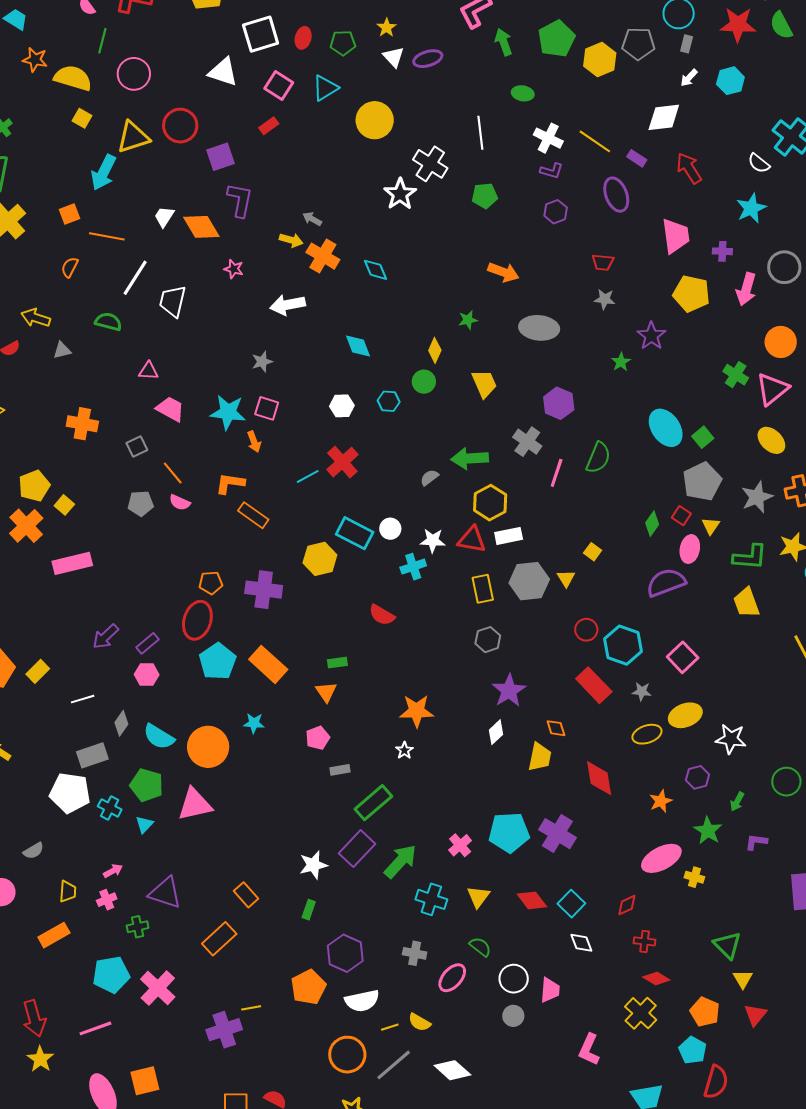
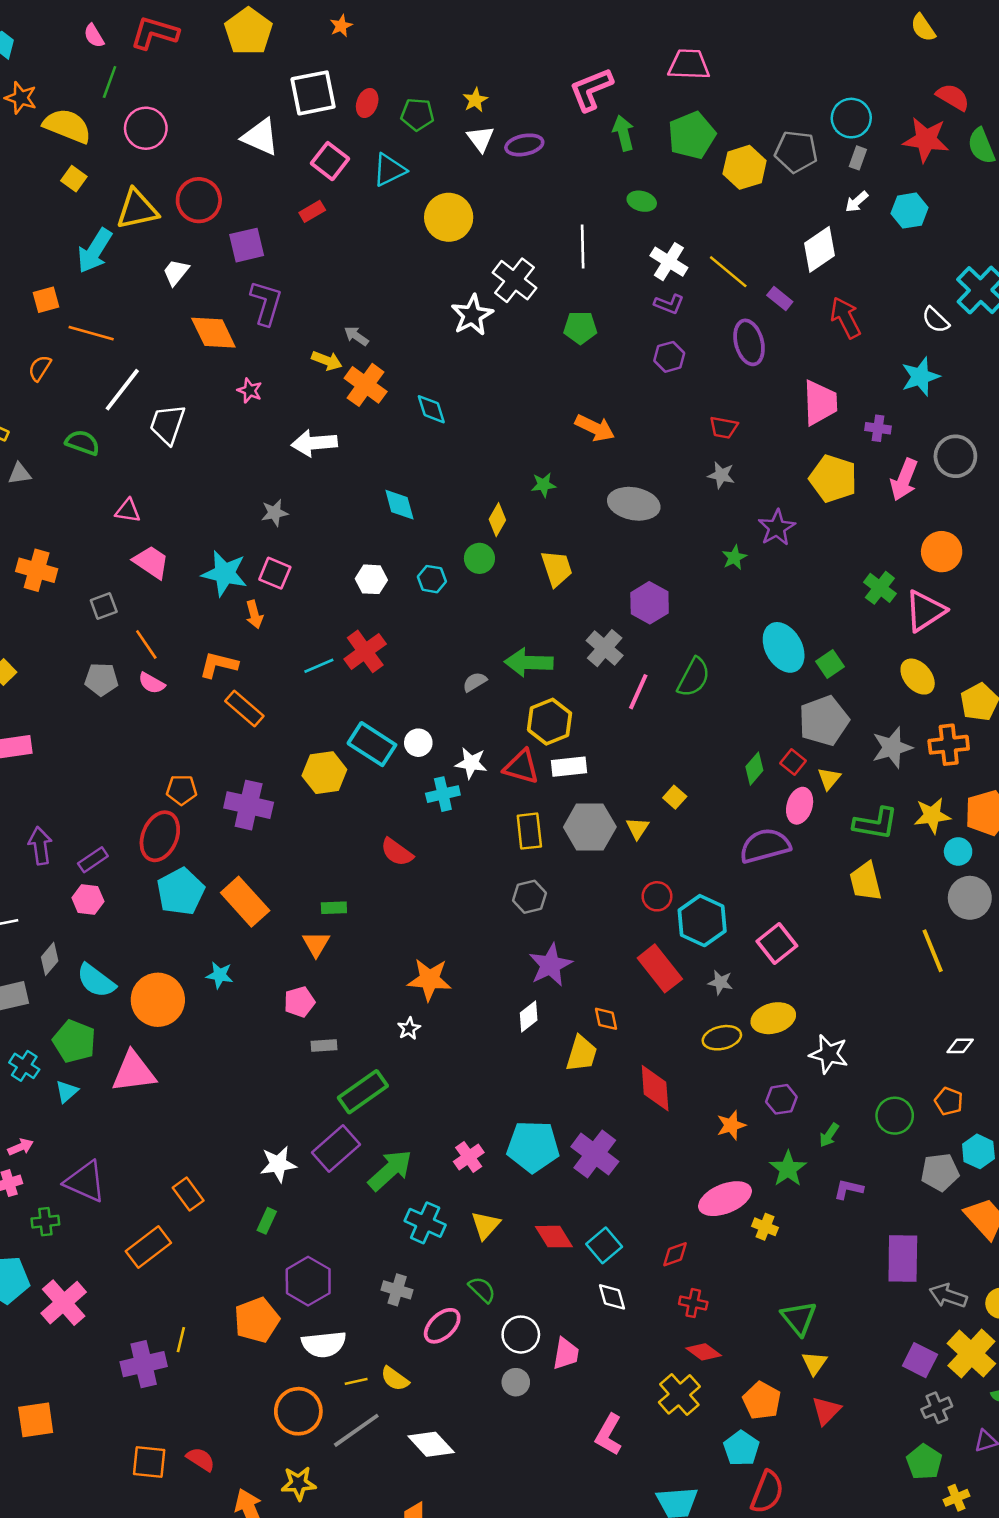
white diamond: (664, 117) -> (820, 249), turned -33
white trapezoid: (164, 217) -> (176, 272), moved
purple arrow: (106, 636) -> (40, 846), turned 120
yellow line: (251, 1008) -> (181, 1340), turned -72

